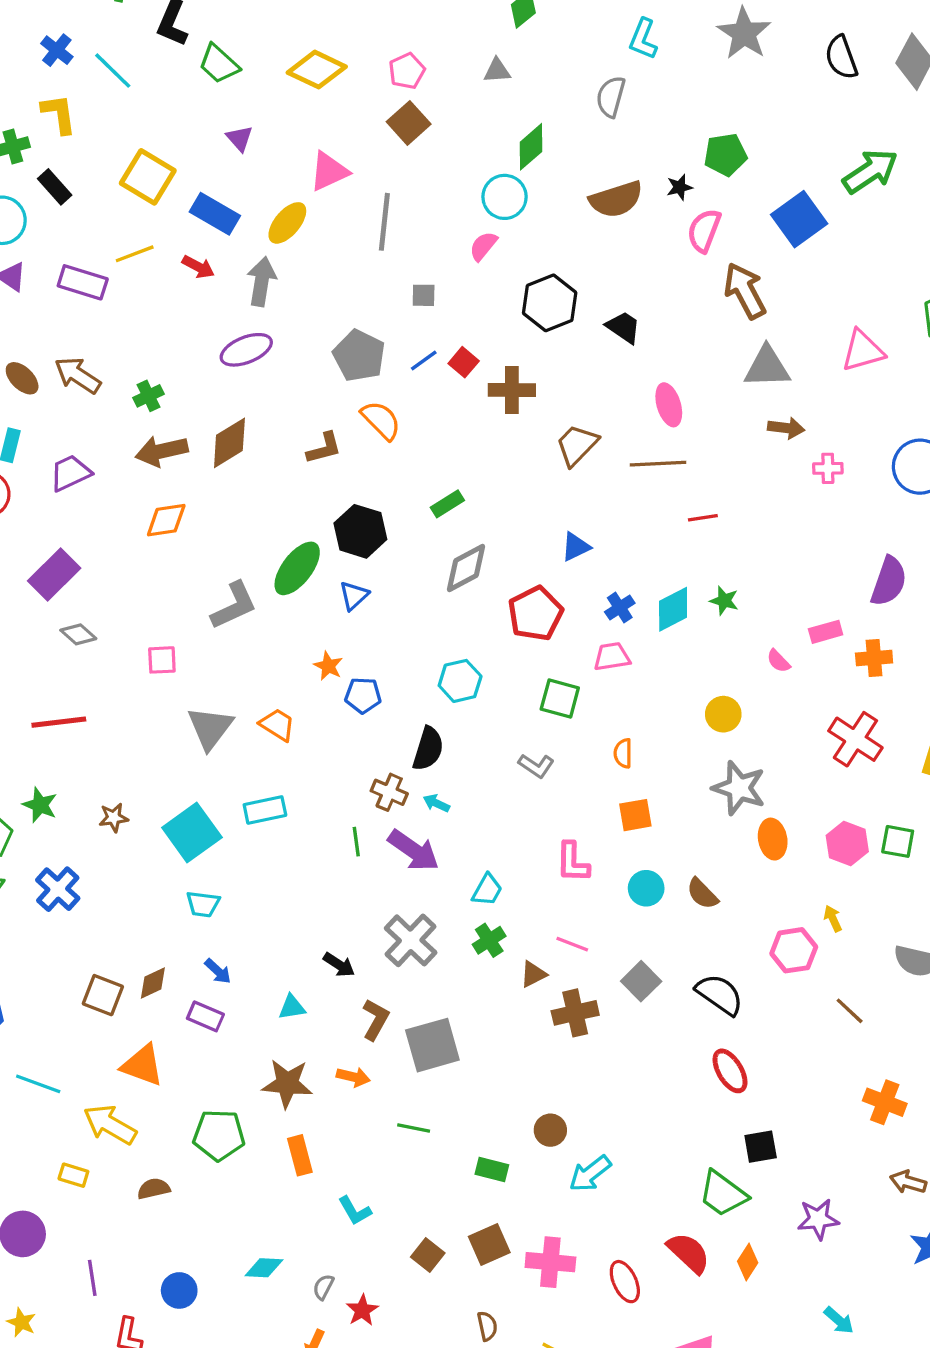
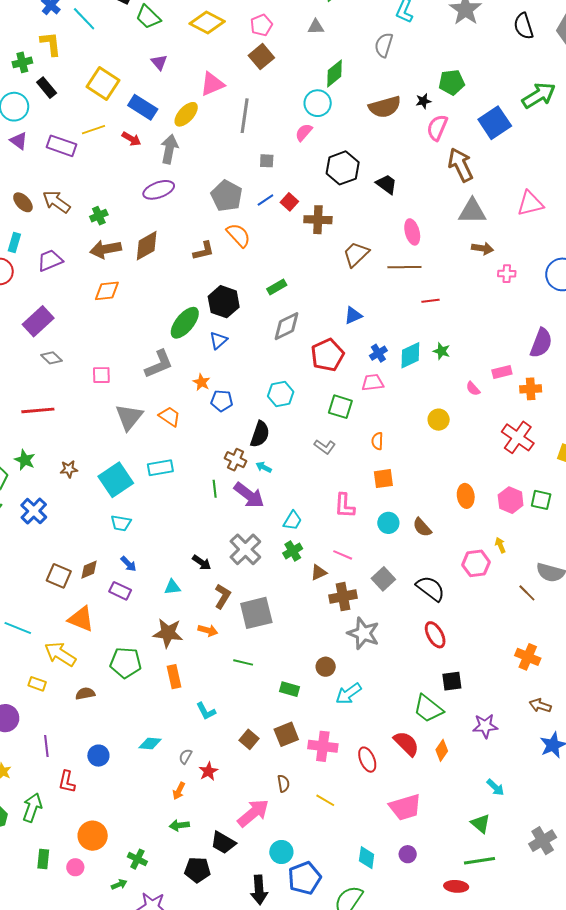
gray L-shape: (234, 606) -> (159, 364), moved
gray star: (739, 788) -> (363, 633), moved
brown line: (850, 1011) -> (527, 593), moved

